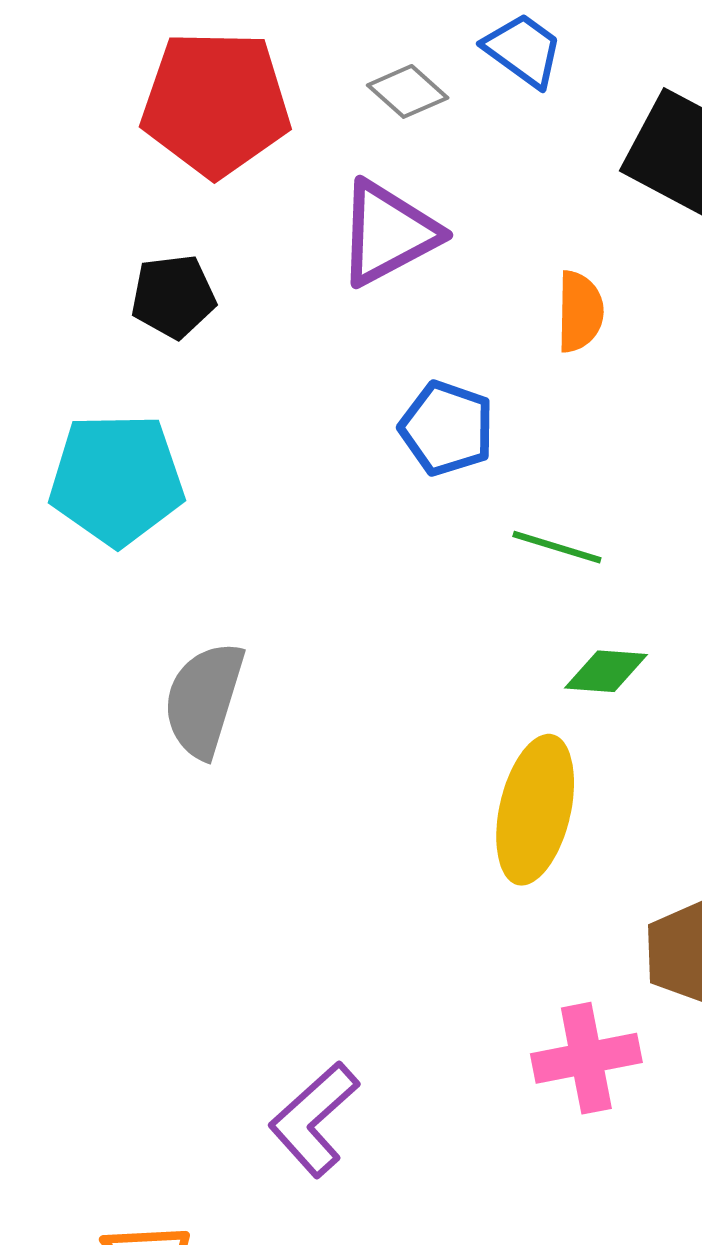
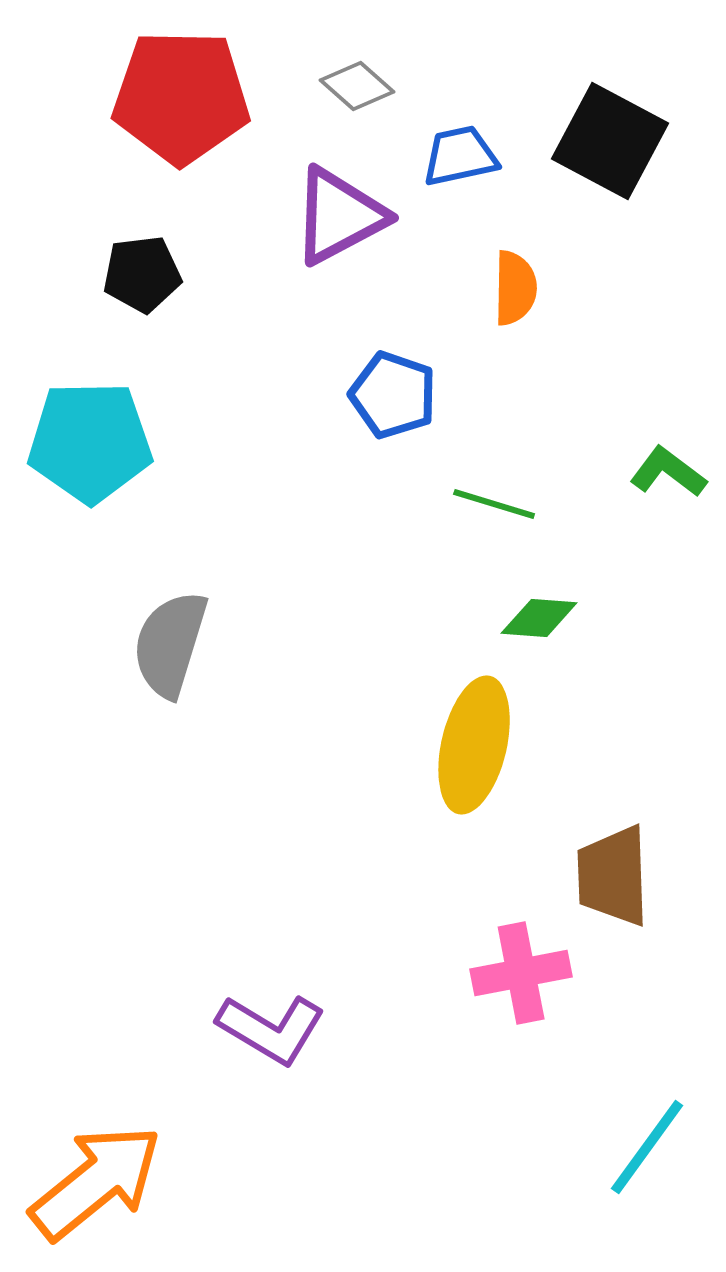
blue trapezoid: (523, 50) -> (460, 156), moved, turned -48
purple L-shape: (314, 1119) -> (271, 1029), turned -107

